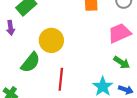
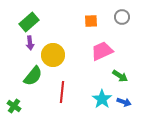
purple arrow: (10, 28) -> (30, 43), moved
pink trapezoid: (120, 33) -> (102, 51), moved

